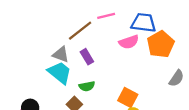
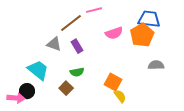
blue trapezoid: (144, 23) -> (149, 19), moved
cyan trapezoid: (60, 73) -> (38, 70), moved
gray semicircle: (176, 78) -> (156, 65), turned -126

